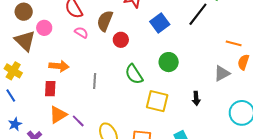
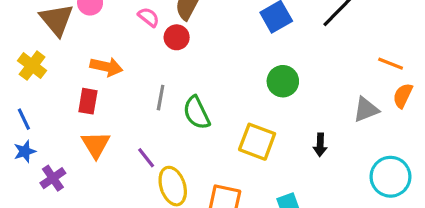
red circle: (121, 40) -> (177, 37), moved
green semicircle: (134, 74) -> (196, 113), moved
blue line: (11, 95) -> (24, 119), moved
orange triangle: (58, 115) -> (96, 145), turned -36
purple line: (78, 121) -> (146, 158), moved

